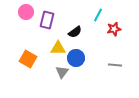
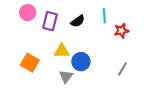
cyan line: (98, 15) -> (104, 16), turned -32
black semicircle: (75, 32) -> (78, 21), moved
gray line: (115, 65) -> (122, 69), turned -64

